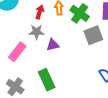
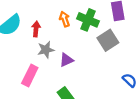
red arrow: (40, 12) -> (36, 29), moved

